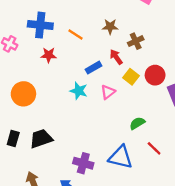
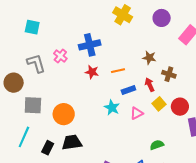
blue cross: (40, 25) -> (90, 45), turned -30
orange line: (75, 34) -> (118, 71), moved, turned -56
brown cross: (136, 41) -> (169, 74), turned 32
orange circle: (23, 94) -> (64, 114), moved
black rectangle: (13, 138) -> (48, 148), moved

